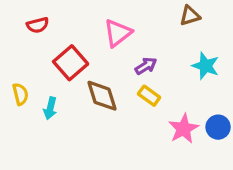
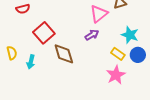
pink triangle: (118, 33) -> (99, 14), moved
yellow rectangle: (149, 96) -> (118, 54), moved
blue circle: (218, 127) -> (138, 55), moved

